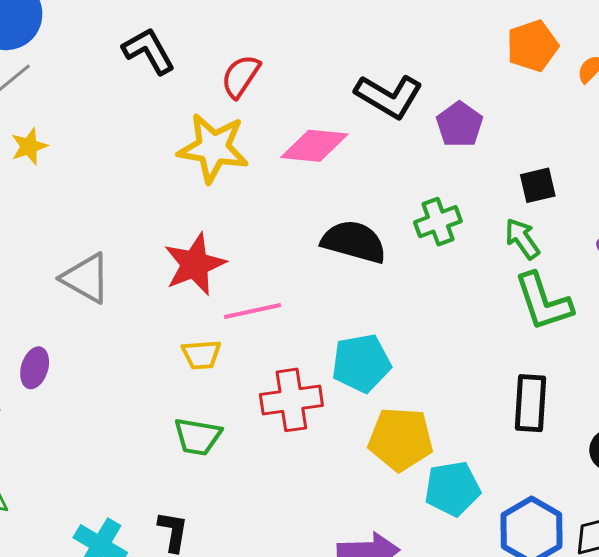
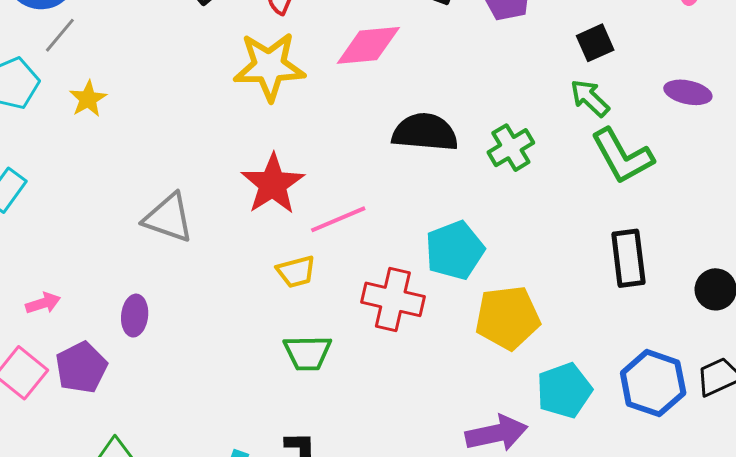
green cross: (438, 222) -> (511, 148), moved
red cross: (291, 400) -> (393, 299), turned 32
cyan pentagon: (452, 489) -> (564, 390), moved

